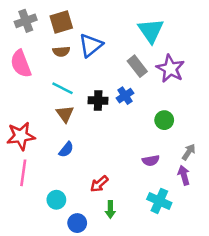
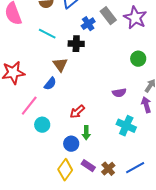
blue cross: (125, 96) -> (88, 24), moved
brown triangle: (65, 114) -> (60, 65), moved
green circle: (164, 120) -> (138, 59), moved
pink line: (23, 173) -> (29, 106), moved, turned 30
blue circle: (77, 223) -> (71, 144), moved

